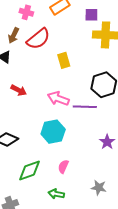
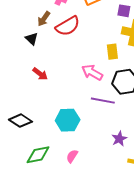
yellow rectangle: (64, 60) -> (112, 52), moved
pink arrow: (58, 99) -> (92, 72), moved

